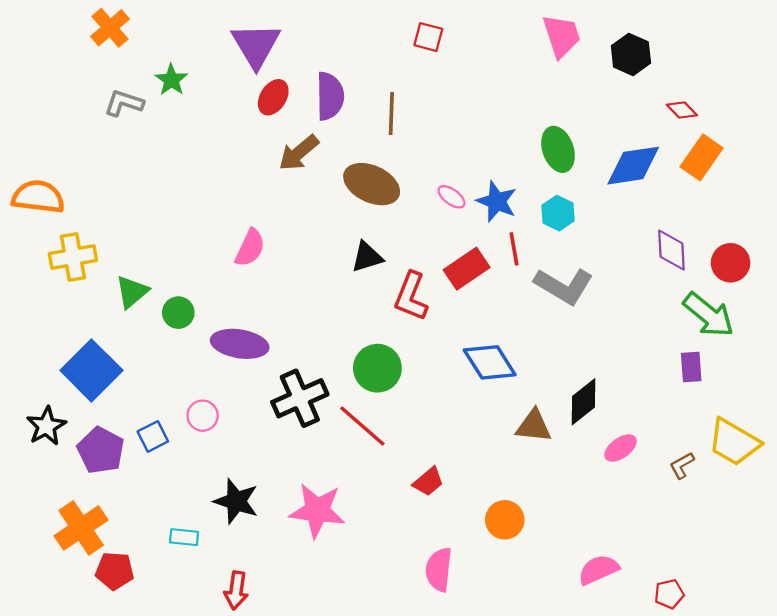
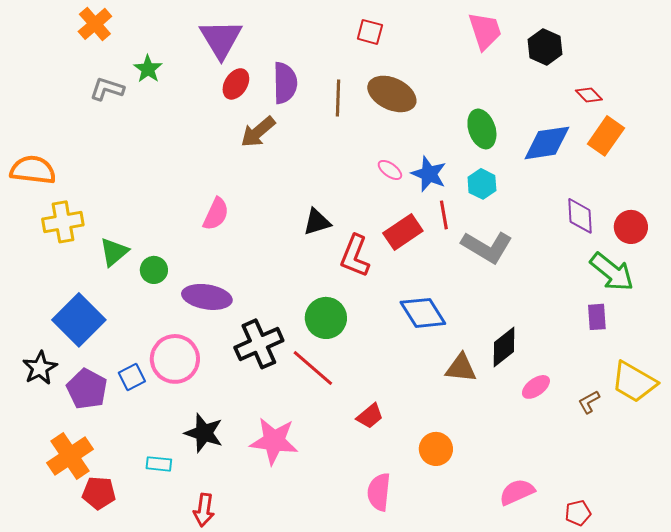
brown ellipse: (372, 184) -> (392, 94), moved
pink circle: (203, 416) -> (175, 359), size x1.8

